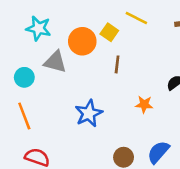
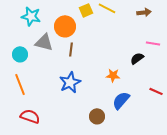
yellow square: (109, 32) -> (86, 10), moved, turned 32
brown line: (117, 64) -> (71, 49), moved
blue semicircle: (158, 152) -> (121, 100), moved

